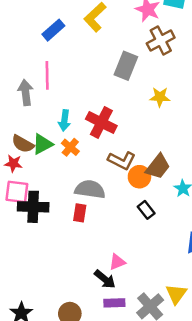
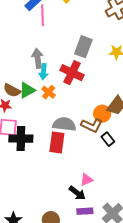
gray rectangle: (126, 66) -> (83, 47), moved
pink line: (47, 75) -> (43, 15), moved
gray arrow: (26, 92) -> (38, 58), moved
brown L-shape: (122, 161) -> (92, 125), moved
red rectangle: (80, 213) -> (57, 142), size x1.5

